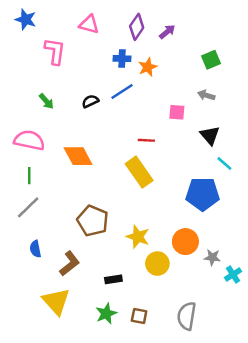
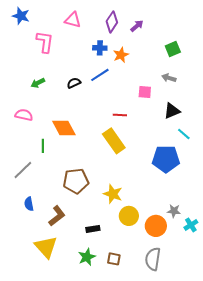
green arrow: (46, 101) -> (38, 83), turned 104
black triangle: (210, 135) -> (172, 111), turned 48
pink semicircle: (29, 140) -> (24, 115), size x0.7
green line: (29, 176) -> (43, 146), moved
brown pentagon: (93, 221) -> (76, 181), turned -30
orange circle: (185, 242) -> (156, 226), moved

